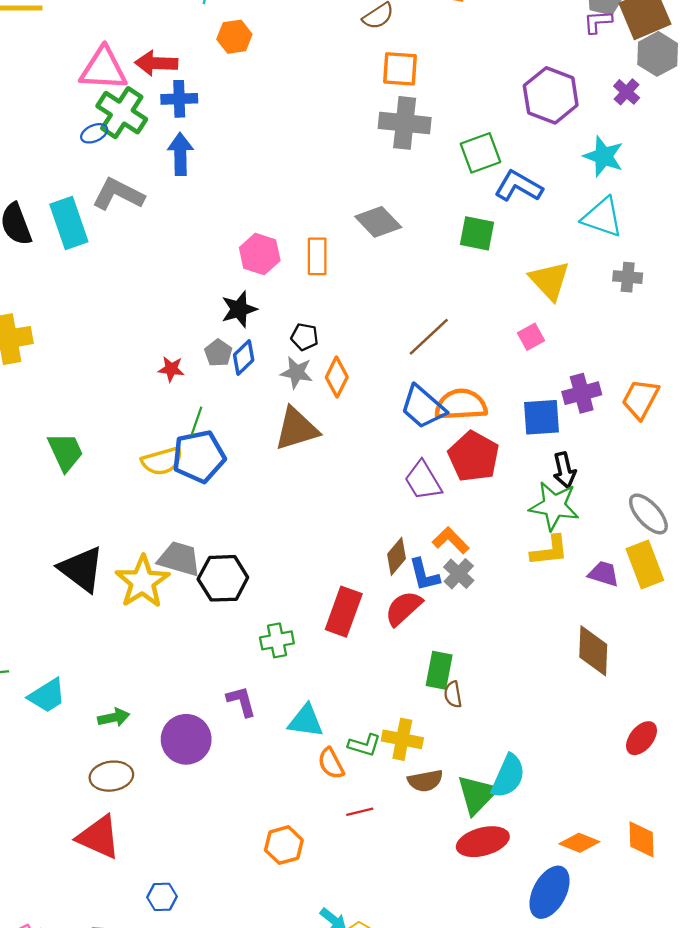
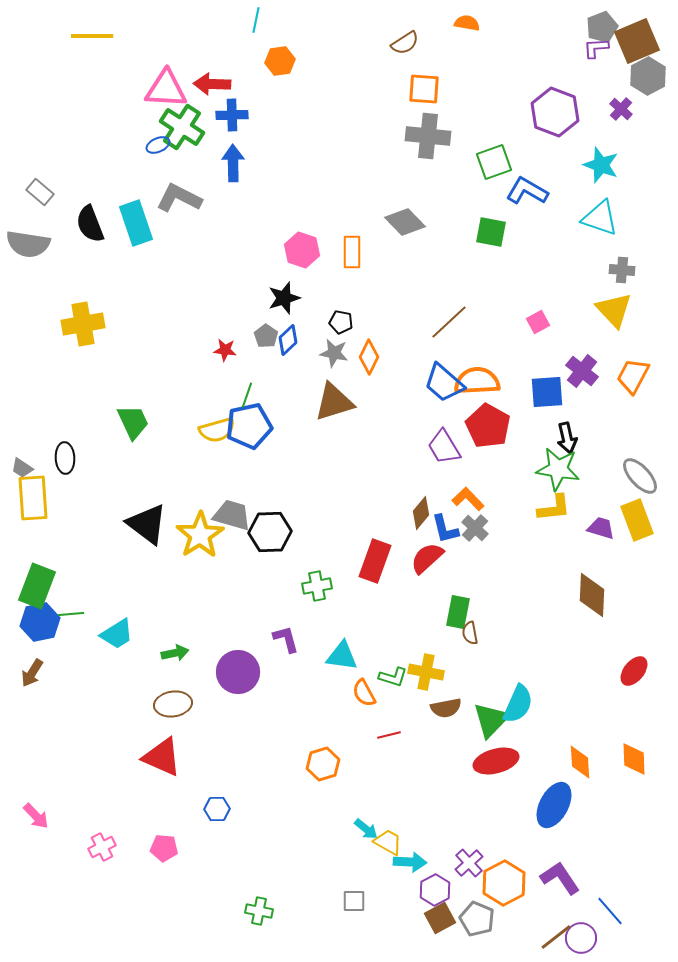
yellow triangle: (550, 280) -> (614, 310), moved
purple cross: (582, 393) -> (582, 371), turned -36
orange diamond: (579, 843) -> (580, 762), turned 64

